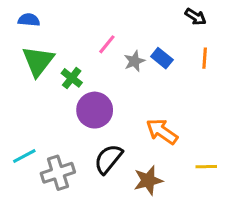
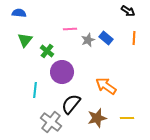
pink line: (107, 44) -> (70, 29), turned 48
green triangle: (38, 61) -> (25, 40), size x0.7
cyan line: (24, 156) -> (35, 90), moved, turned -56
yellow line: (206, 167) -> (127, 118), moved
gray cross: (58, 173) -> (51, 122), moved, turned -35

